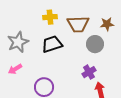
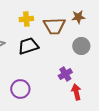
brown star: (107, 24) -> (78, 17), moved
gray circle: (95, 44) -> (81, 46), moved

